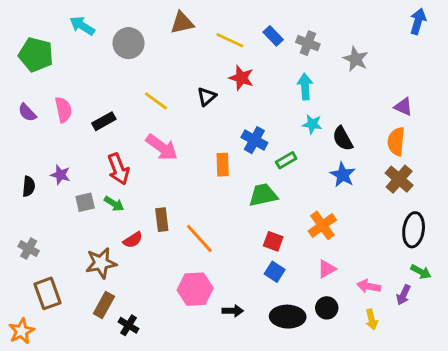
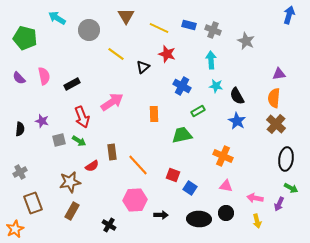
brown triangle: (182, 23) -> (126, 16), turned -48
blue rectangle: (273, 36) -> (189, 25), turned -32
yellow line: (156, 101) -> (116, 54), moved
purple triangle: (403, 107) -> (279, 74), turned -32
blue cross: (254, 140) -> (182, 86), moved
pink arrow: (162, 147) -> (112, 102), turned -70
orange cross: (322, 225) -> (223, 156), turned -30
red square: (273, 241) -> (173, 175), moved
gray cross: (29, 249) -> (20, 172), turned 32
pink triangle: (327, 269) -> (226, 186), turned 40
black cross: (128, 325) -> (109, 225), moved

